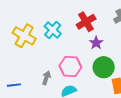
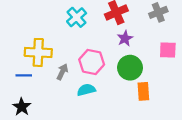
yellow cross: (24, 36) -> (38, 52), moved, turned -35

